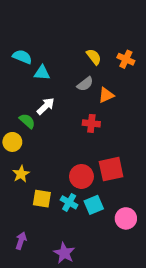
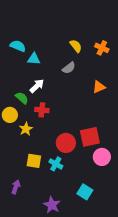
orange triangle: (106, 95) -> (99, 87), moved
red cross: (91, 123) -> (42, 110), moved
yellow star: (21, 174) -> (26, 129), moved
cyan square: (94, 205) -> (85, 192), moved, turned -35
pink circle: (126, 218) -> (102, 157), moved
purple arrow: (21, 241) -> (16, 187), moved

